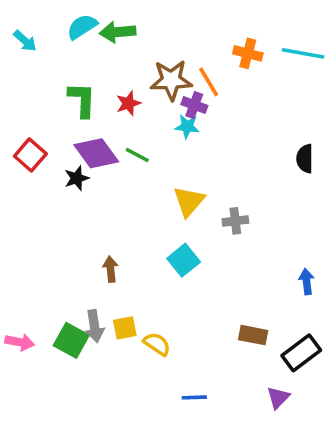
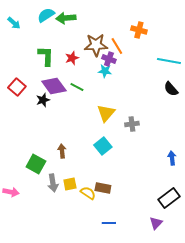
cyan line: (303, 53) -> (169, 61), moved
black semicircle: (305, 159) -> (171, 89), turned -42
brown rectangle: (253, 335) -> (103, 188), moved
green square: (71, 340) -> (36, 164), moved

